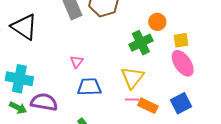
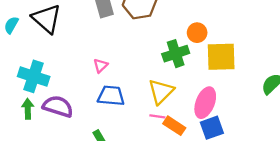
yellow square: (181, 40) -> (221, 57), size x1.8
pink ellipse: (183, 63) -> (205, 103), moved, turned 48
green arrow: (18, 108) -> (28, 109), turned -126

